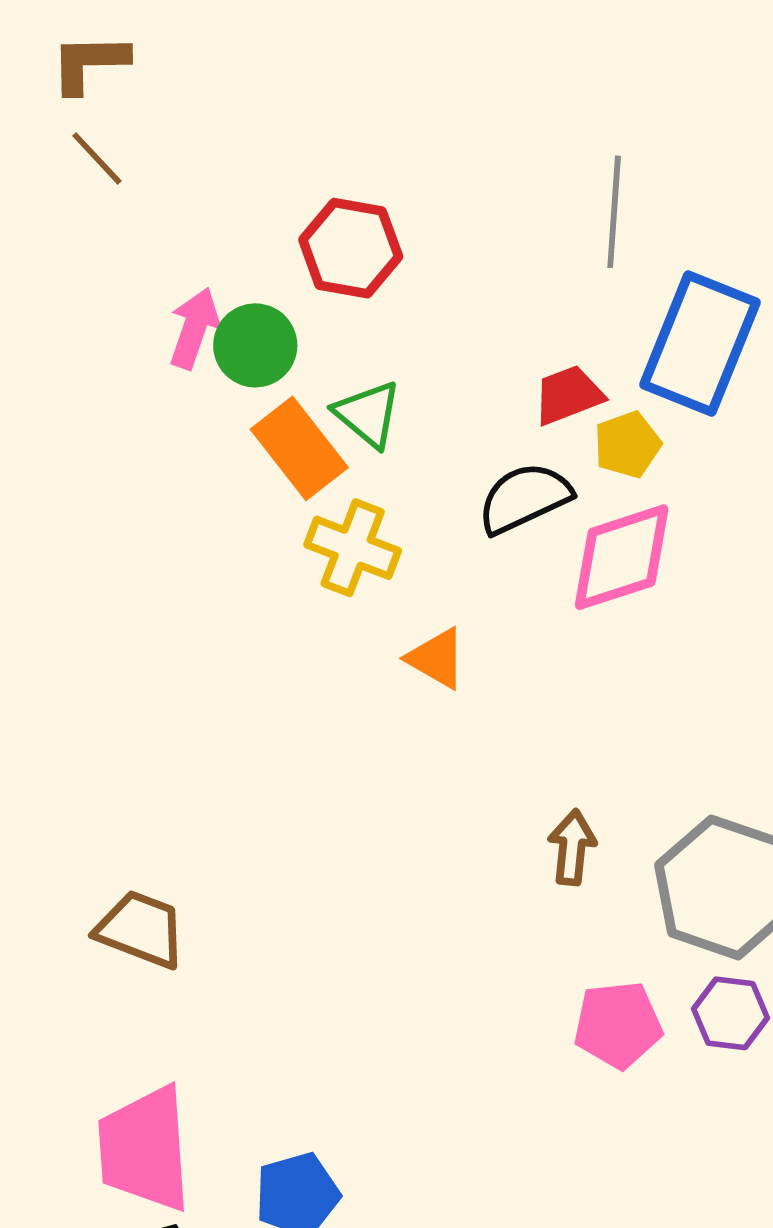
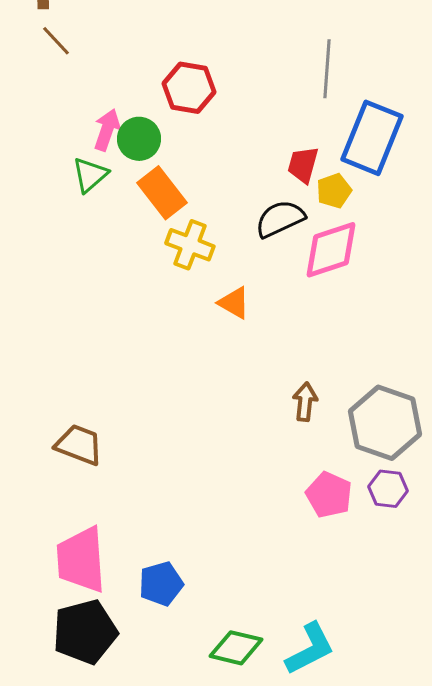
red trapezoid: (568, 395) -> (303, 165), turned -54
green triangle: (368, 414) -> (90, 175), moved, turned 39
pink pentagon: (618, 1025) -> (329, 495), turned 30

